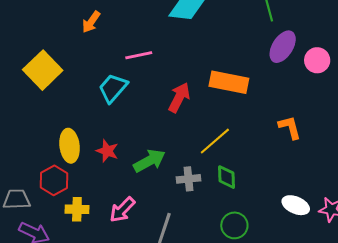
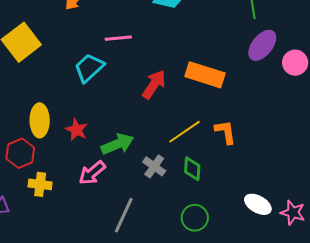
orange L-shape: (290, 127) -> (226, 132), moved
gray cross: (188, 179) -> (154, 166), turned 35
pink arrow: (122, 210) -> (92, 173), moved

